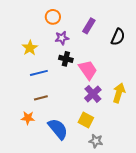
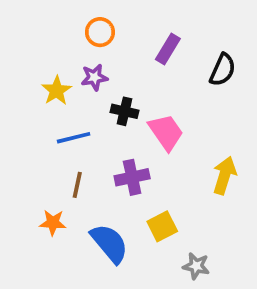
purple star: (62, 38) -> (94, 77), moved
purple cross: (93, 94) -> (132, 177), moved, turned 30
brown line: (41, 98) -> (77, 185), turned -64
yellow square: (86, 120) -> (162, 226), turned 35
gray star: (96, 141) -> (196, 266), moved

